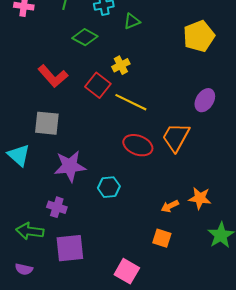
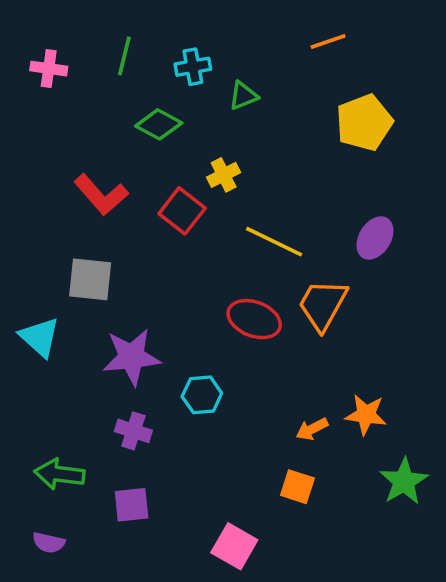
yellow line: (131, 102) -> (274, 242), moved
purple cross: (57, 207) -> (133, 431), moved
purple square: (70, 248) -> (132, 505), size x0.7

